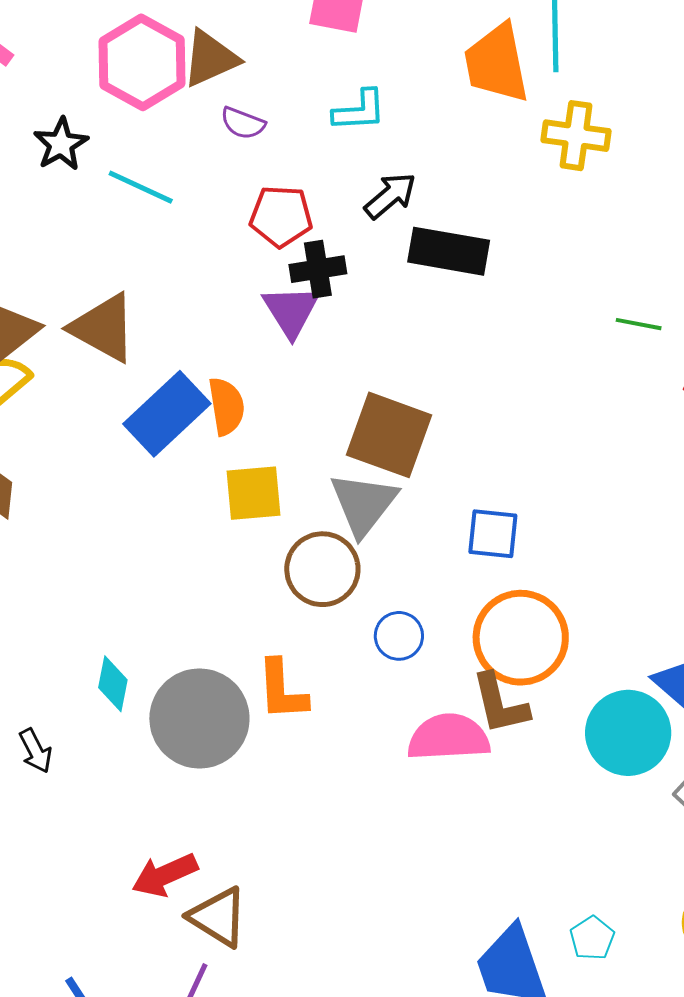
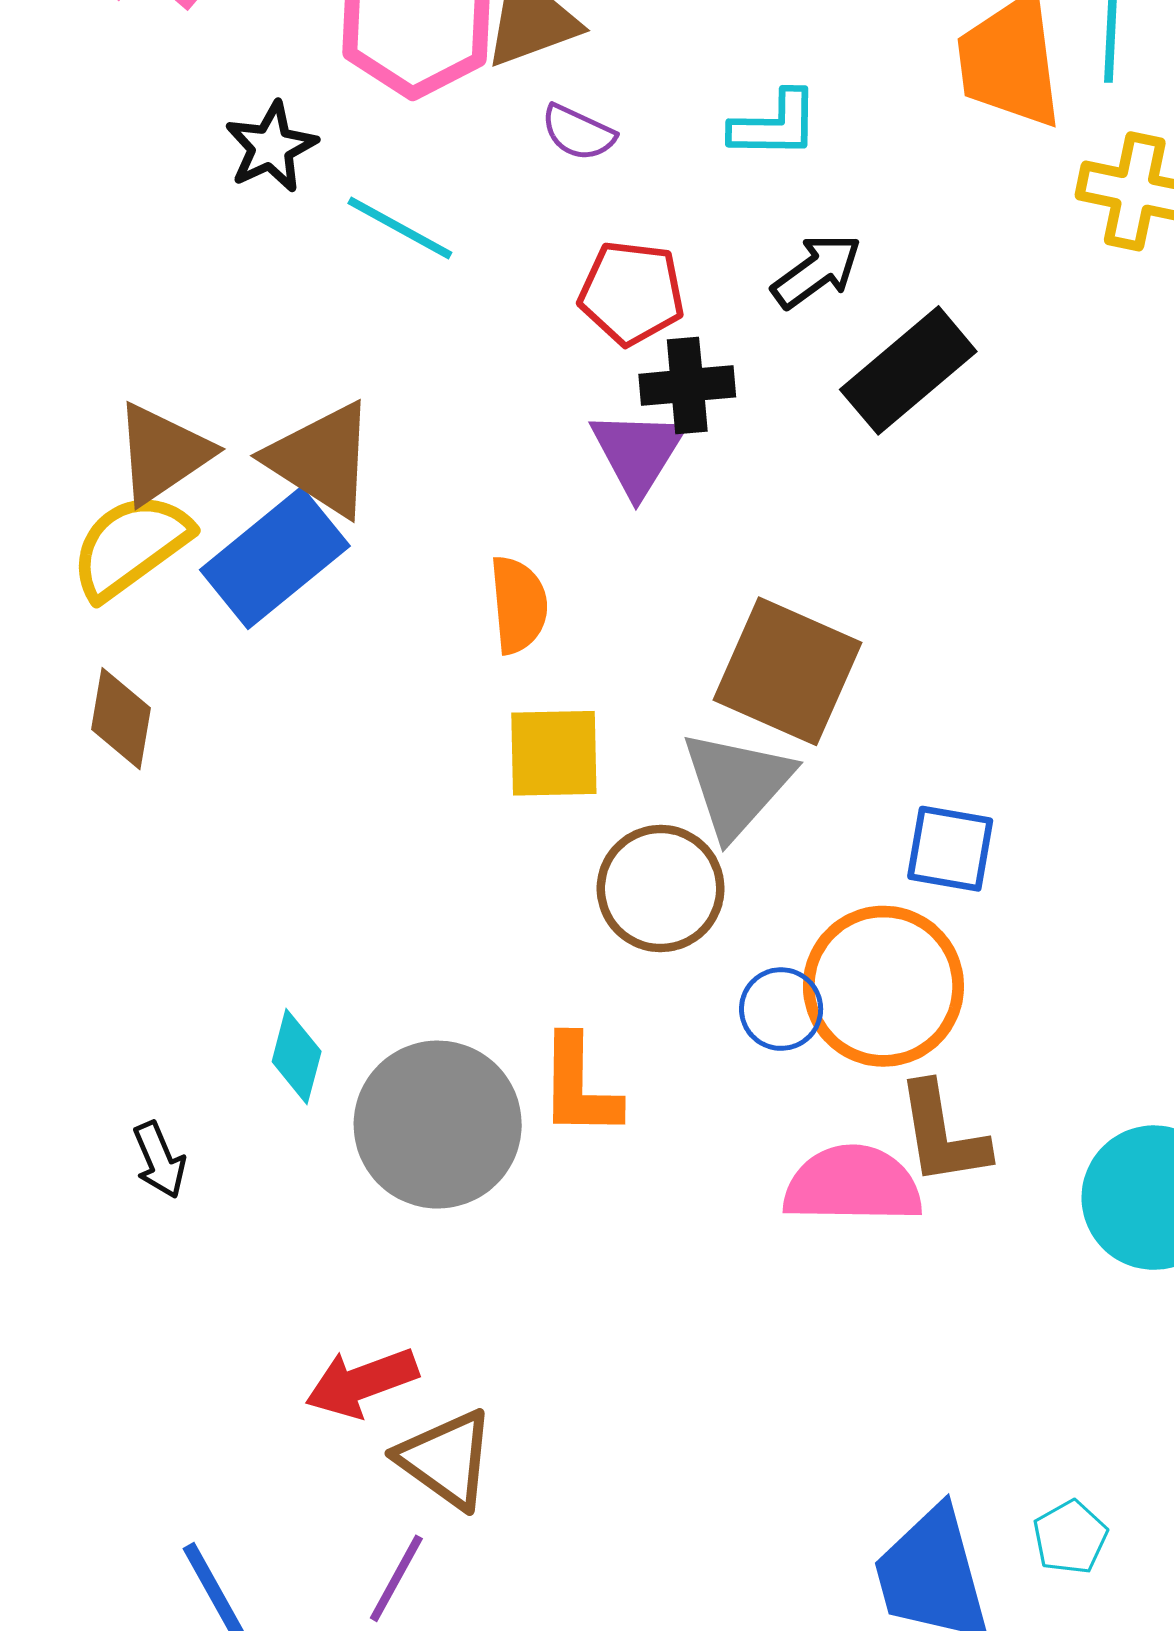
black rectangle: (449, 251) -> (908, 370), turned -54
blue rectangle: (167, 414) -> (275, 558), moved
orange circle: (521, 638) -> (883, 986), moved

